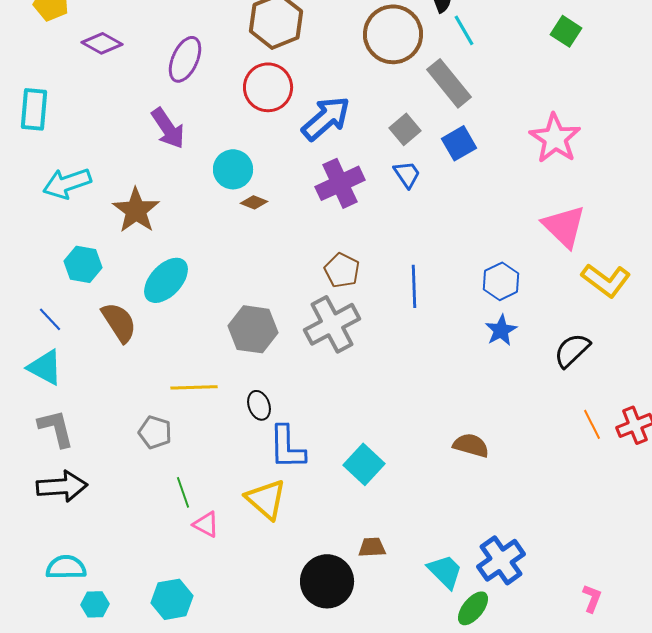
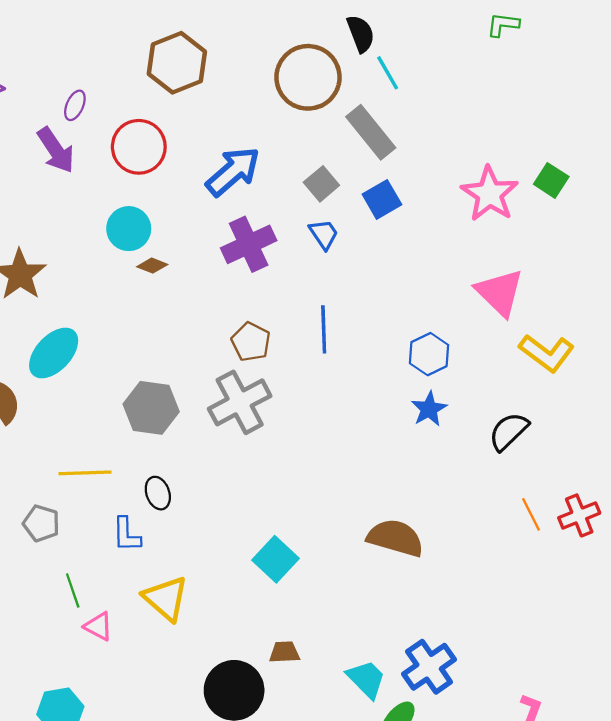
green square: (566, 31) -> (551, 180), moved
purple ellipse: (185, 59) -> (75, 105), size x0.6
red circle: (268, 87) -> (139, 147), moved
purple arrow: (168, 128) -> (56, 150), moved
blue line: (414, 286) -> (324, 329), moved
brown semicircle: (471, 445) -> (395, 538), size x1.4
blue L-shape: (287, 447) -> (126, 535), moved, size x0.7

